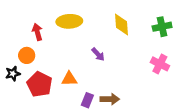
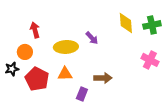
yellow ellipse: (69, 21) -> (66, 47), moved
yellow diamond: (122, 25) -> (126, 23), moved
purple arrow: (98, 54) -> (92, 38), moved
brown arrow: (110, 99) -> (103, 78), moved

